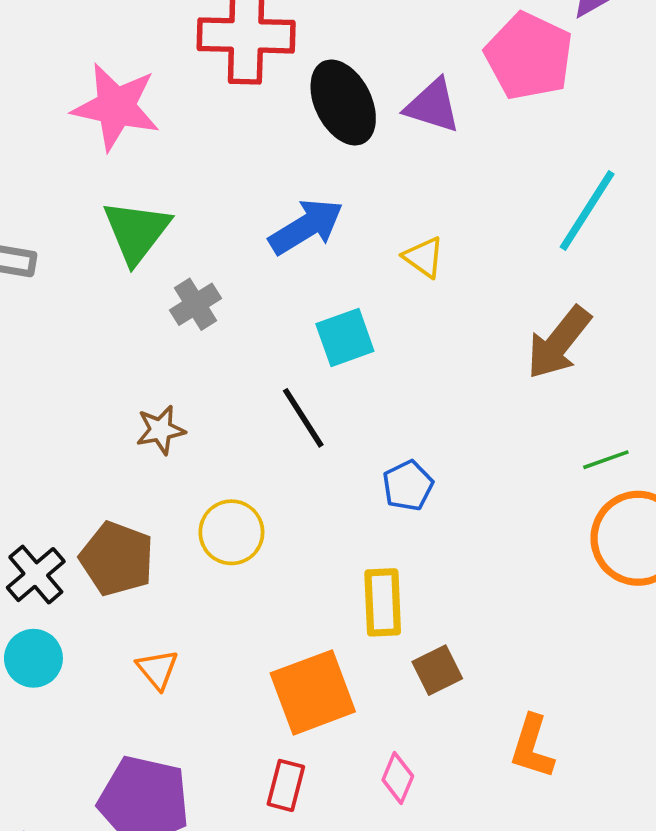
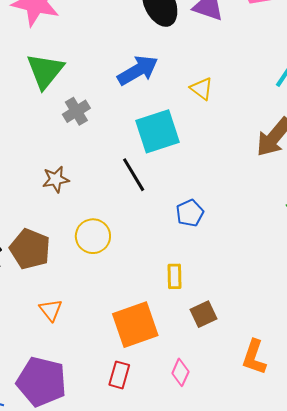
cyan square: (345, 338) -> (157, 131), size x1.4
yellow rectangle: (383, 602) -> (175, 276), size x0.7

